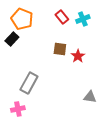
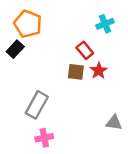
red rectangle: (62, 17) -> (85, 50), moved
brown square: (60, 49) -> (76, 72), moved
pink cross: (18, 109) -> (44, 138), moved

